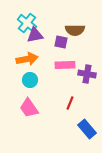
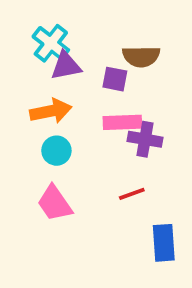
purple cross: (87, 74) -> (145, 139), moved
red line: (70, 103) -> (132, 194), turned 48
blue rectangle: (87, 129) -> (164, 243), turned 36

